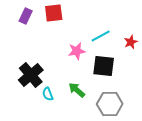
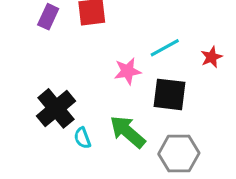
green arrow: (77, 90) -> (128, 132), size x1.4

